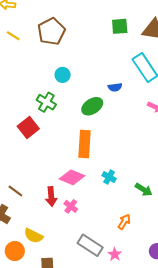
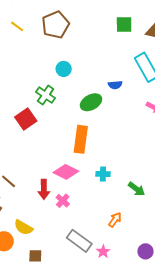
cyan cross: (109, 177) -> (103, 174), turned -32

